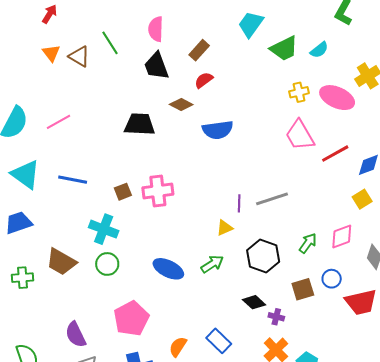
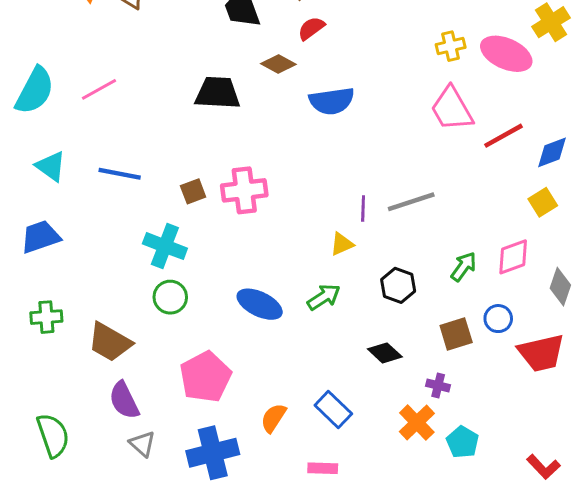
cyan triangle: (26, 175) -> (51, 166), size x0.7
black hexagon: (263, 256) -> (398, 285), size x0.7
brown trapezoid: (61, 262) -> (110, 342), moved
purple cross: (276, 317) -> (438, 386), moved

